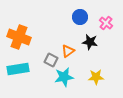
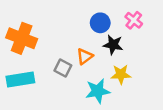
blue circle: (80, 17) -> (100, 23), moved
cyan star: (64, 77) -> (98, 91), moved
yellow star: (96, 77) -> (121, 74), moved

